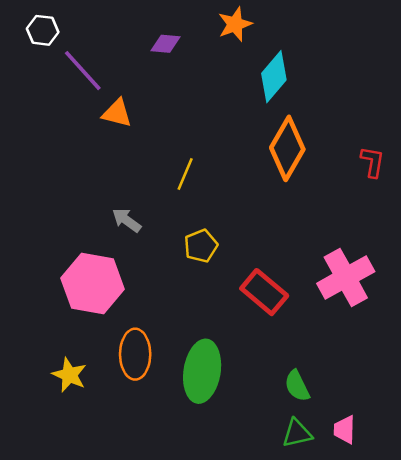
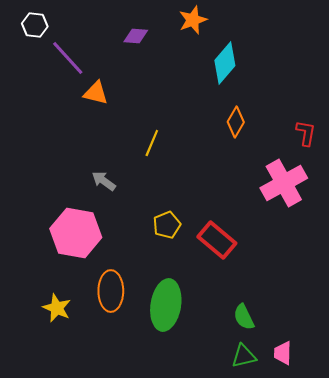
orange diamond: (287, 148) -> (236, 122), size x0.6
yellow pentagon: (201, 246) -> (167, 225), moved
pink cross: (346, 277) -> (284, 183), moved

